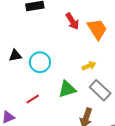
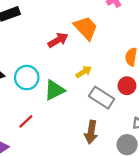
red arrow: (72, 21) -> (58, 40), moved, turned -78
green triangle: (67, 89) -> (54, 90), moved

